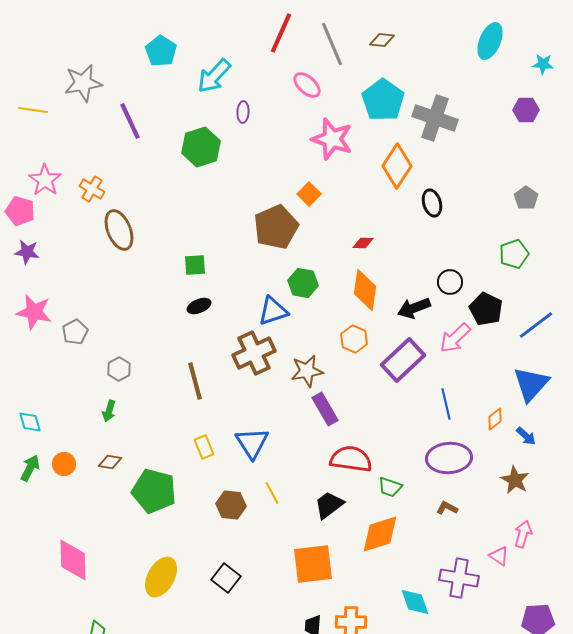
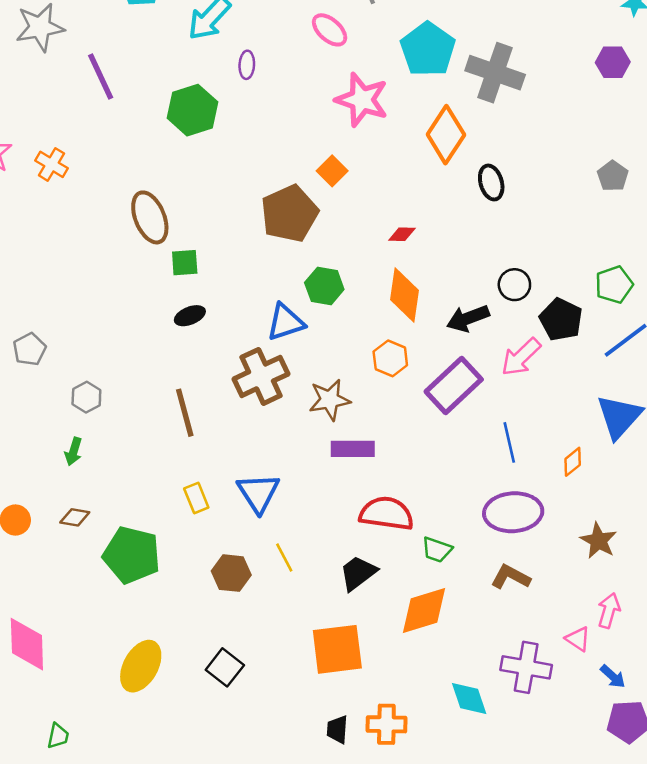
brown ellipse: (119, 230) -> (150, 217), moved
green pentagon: (514, 254) -> (614, 285), moved
purple rectangle: (325, 409) -> (353, 449), turned -60
blue arrow: (526, 436) -> (613, 676), moved
brown L-shape: (447, 508) -> (511, 577), size x1.4

